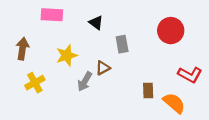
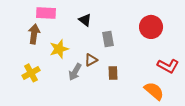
brown arrow: (22, 49) -> (34, 34), moved
brown rectangle: (148, 91) -> (113, 73), moved

